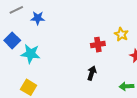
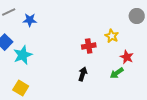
cyan star: (31, 54) -> (23, 55), turned -30
green arrow: (126, 86) -> (117, 73), moved, turned -32

